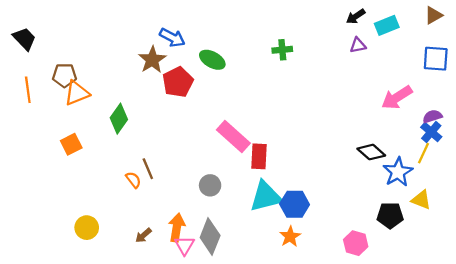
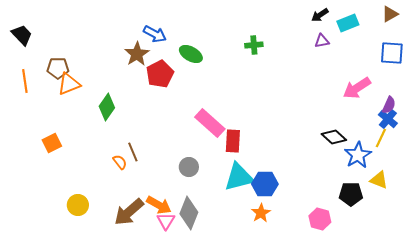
purple semicircle: (432, 116) -> (389, 105), turned 132
orange square: (71, 144) -> (52, 143), moved
orange arrow: (177, 228) -> (159, 205), turned 110
brown arrow: (143, 235) -> (129, 212), size x2.0

